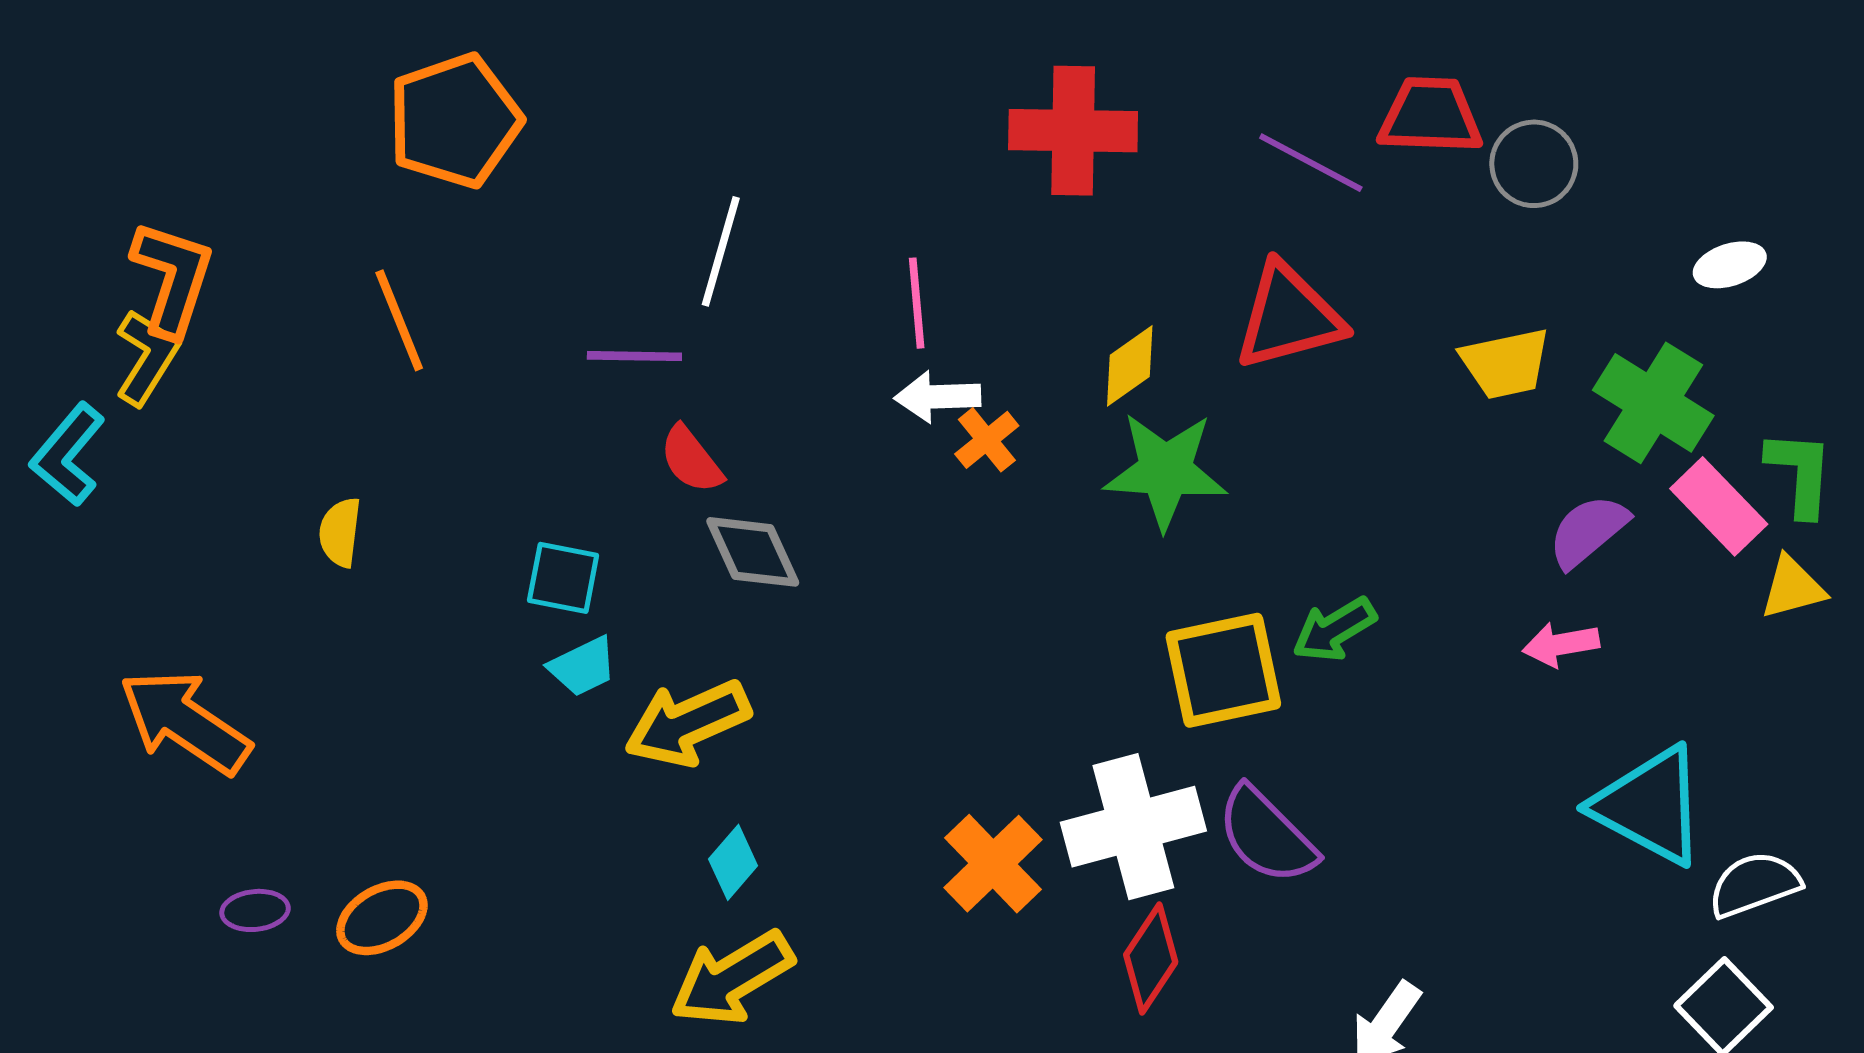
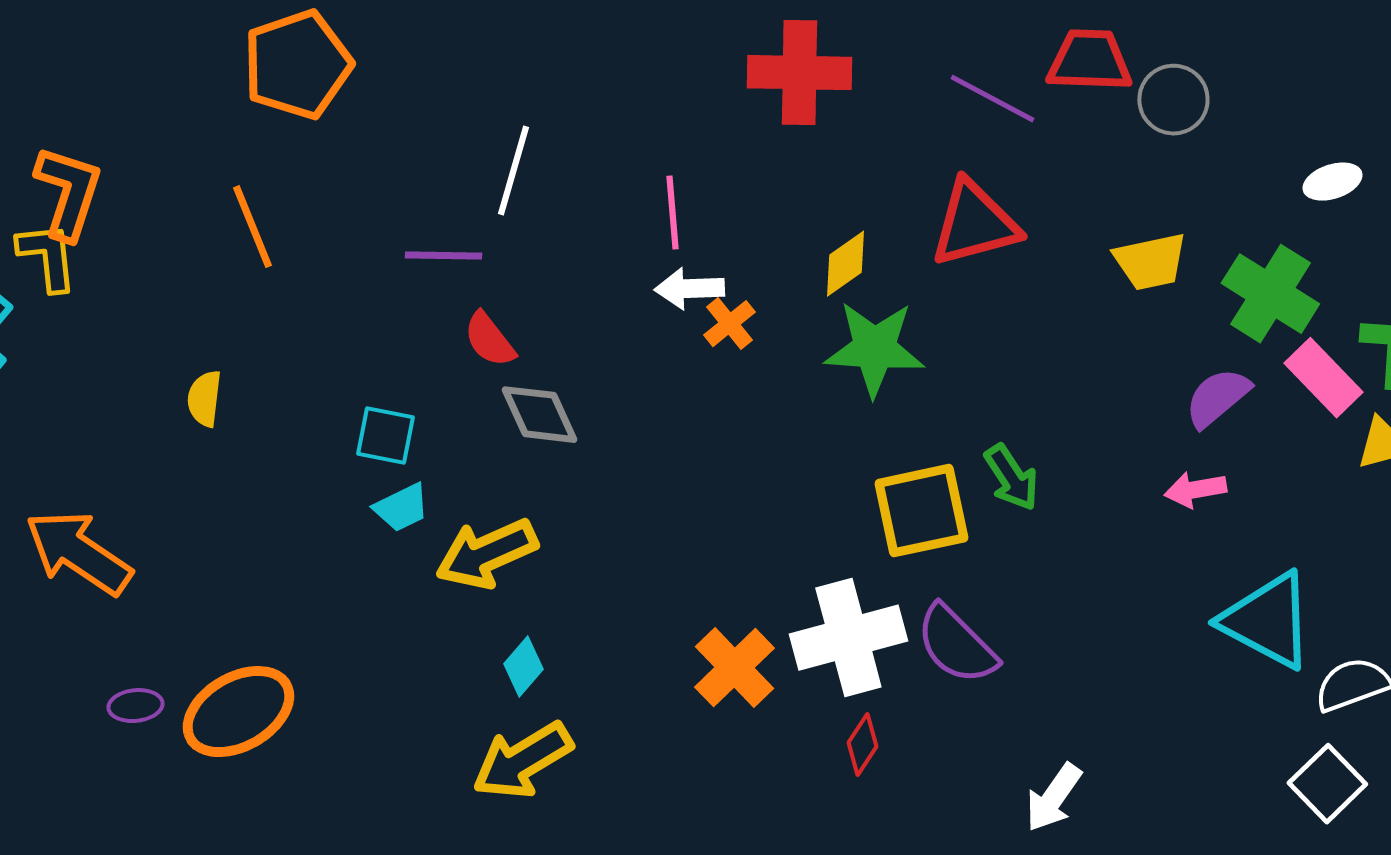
yellow L-shape: (147, 357) -> (47, 257), turned -38
green arrow: (1334, 630) -> (1011, 478), turned -92
orange ellipse: (382, 918) -> (238, 712), size x1.5
red diamond: (1151, 959) -> (862, 745), size x0.7

